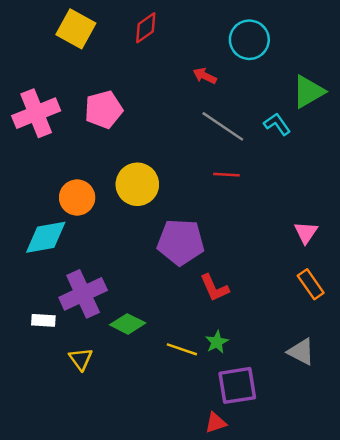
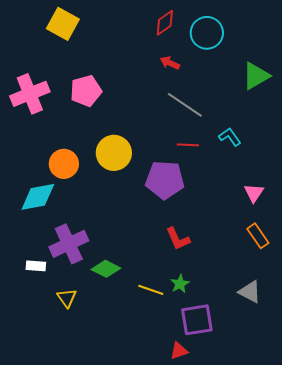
red diamond: (146, 28) -> (165, 23), moved
cyan L-shape: (277, 124) -> (230, 137), moved
purple pentagon: (181, 242) -> (165, 180), moved

